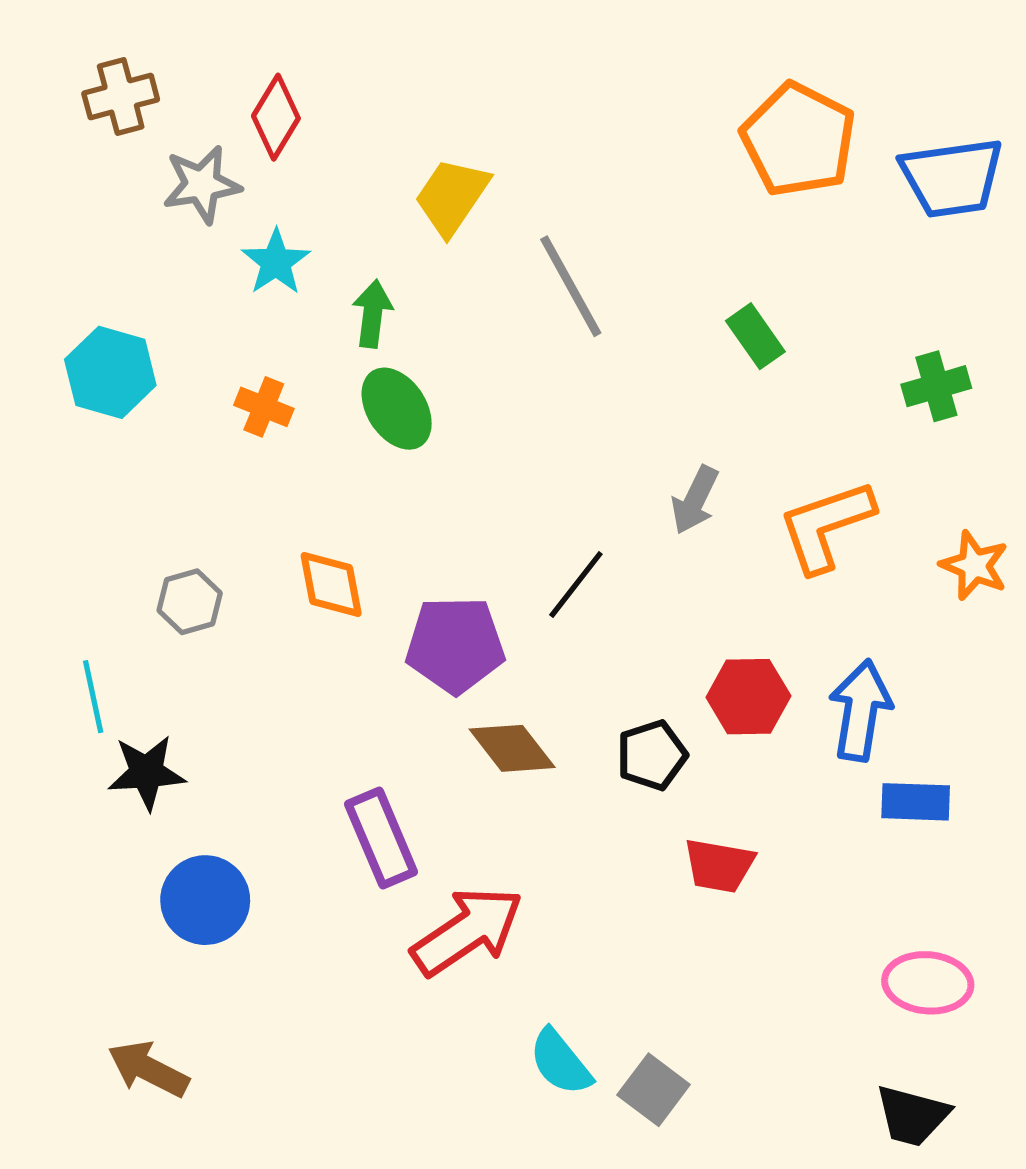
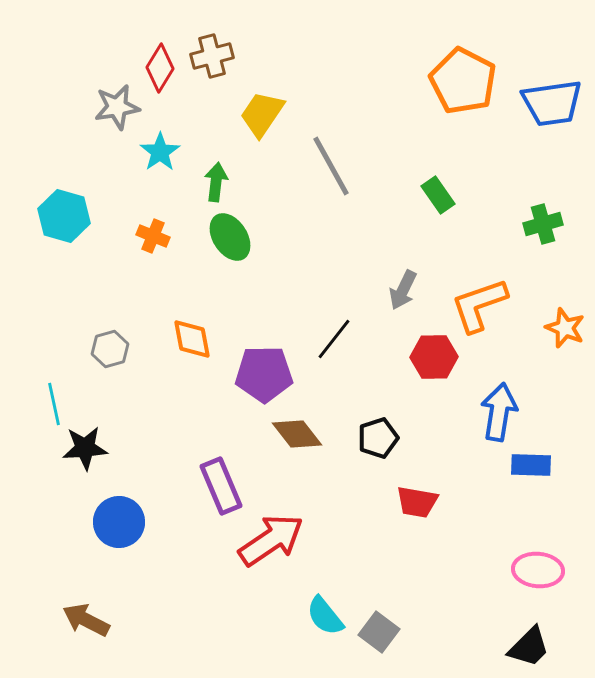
brown cross: (121, 96) -> (212, 56), moved
red hexagon: (748, 697) -> (434, 357), moved
black trapezoid: (912, 1116) -> (529, 647), turned -60

